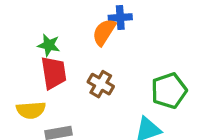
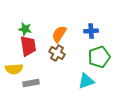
blue cross: (120, 17) -> (91, 31), moved
orange semicircle: (104, 32) -> (59, 34), moved

